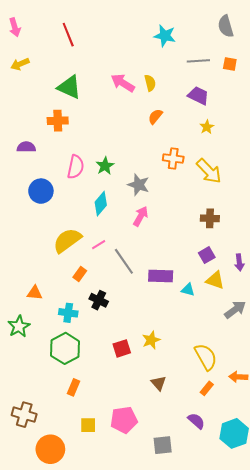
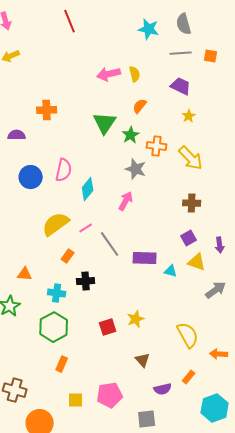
gray semicircle: (226, 26) -> (184, 24), moved
red line: (68, 35) -> (70, 21), moved
pink arrow: (123, 83) -> (109, 74), turned -45
green triangle: (69, 87) -> (105, 123), moved, turned 40
green star: (105, 166) -> (131, 135), moved
pink semicircle: (76, 167) -> (64, 170), moved
gray star: (139, 185) -> (136, 169), moved
black cross: (99, 300) -> (86, 281), turned -30
orange rectangle: (207, 388) -> (189, 377), moved
purple semicircle: (196, 421) -> (163, 389), moved, turned 126

